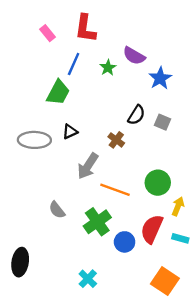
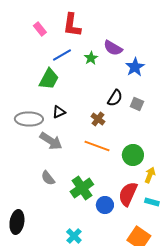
blue line: (74, 64) -> (62, 55), turned 36
gray arrow: (88, 166) -> (51, 141), moved, turned -90
orange line: (115, 190) -> (97, 146), moved

